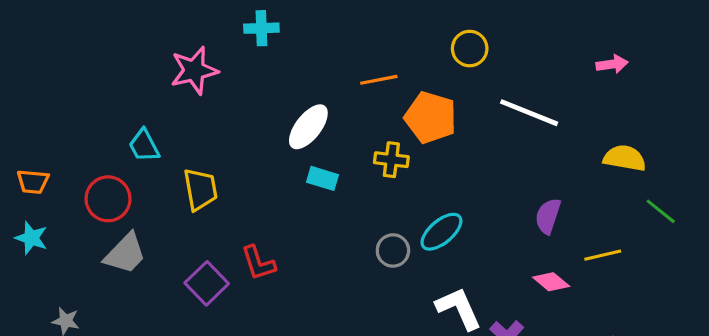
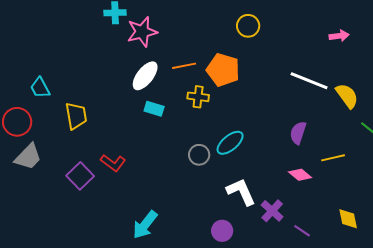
pink star: (194, 70) -> (142, 32), moved
orange line: (379, 80) -> (184, 66), moved
white line: (529, 113) -> (309, 81), moved
yellow semicircle: (625, 158) -> (347, 96), turned 44
red L-shape: (258, 263) -> (113, 163), turned -35

